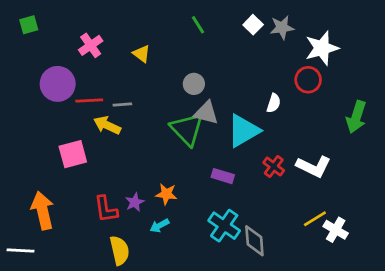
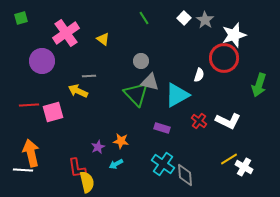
gray star: (282, 27) -> (205, 20), turned -30
pink cross: (91, 45) -> (66, 33), size x1.5
red circle: (308, 80) -> (224, 58), size x1.5
red line: (89, 100) -> (29, 105), moved
red L-shape: (106, 209) -> (77, 168), moved
white line: (20, 250) -> (23, 170), moved

